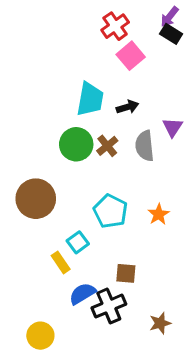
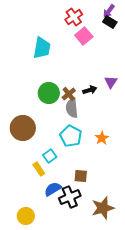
cyan trapezoid: (90, 99) -> (42, 48), moved
black arrow: (128, 107) -> (90, 90), moved
gray semicircle: (145, 146) -> (72, 108), moved
brown star: (160, 323) -> (103, 208), size x1.6

